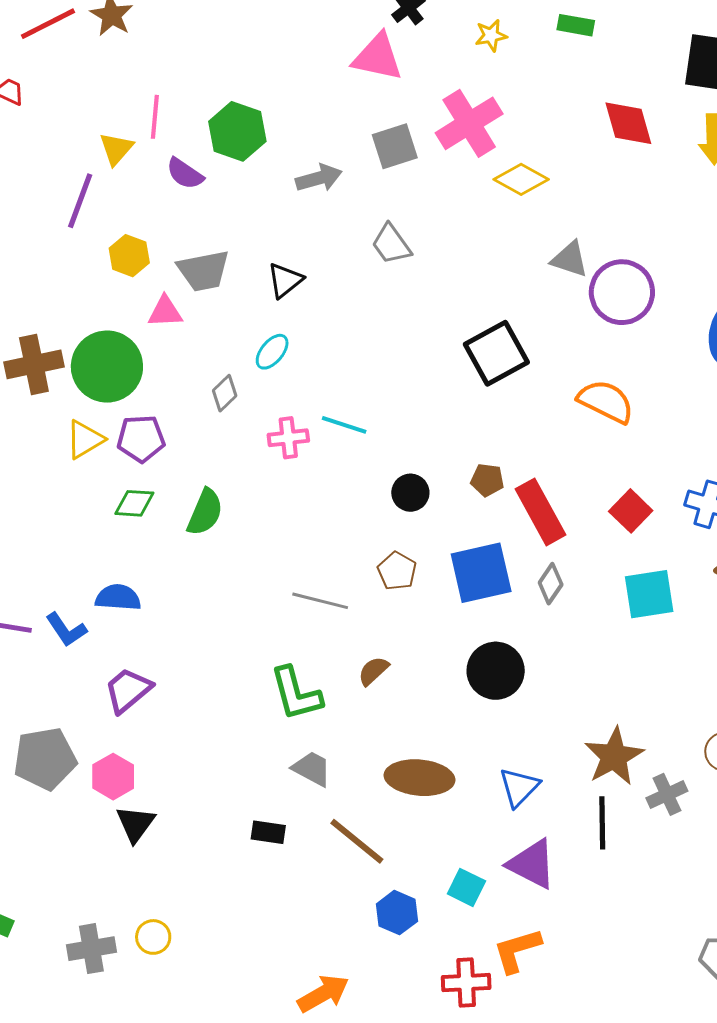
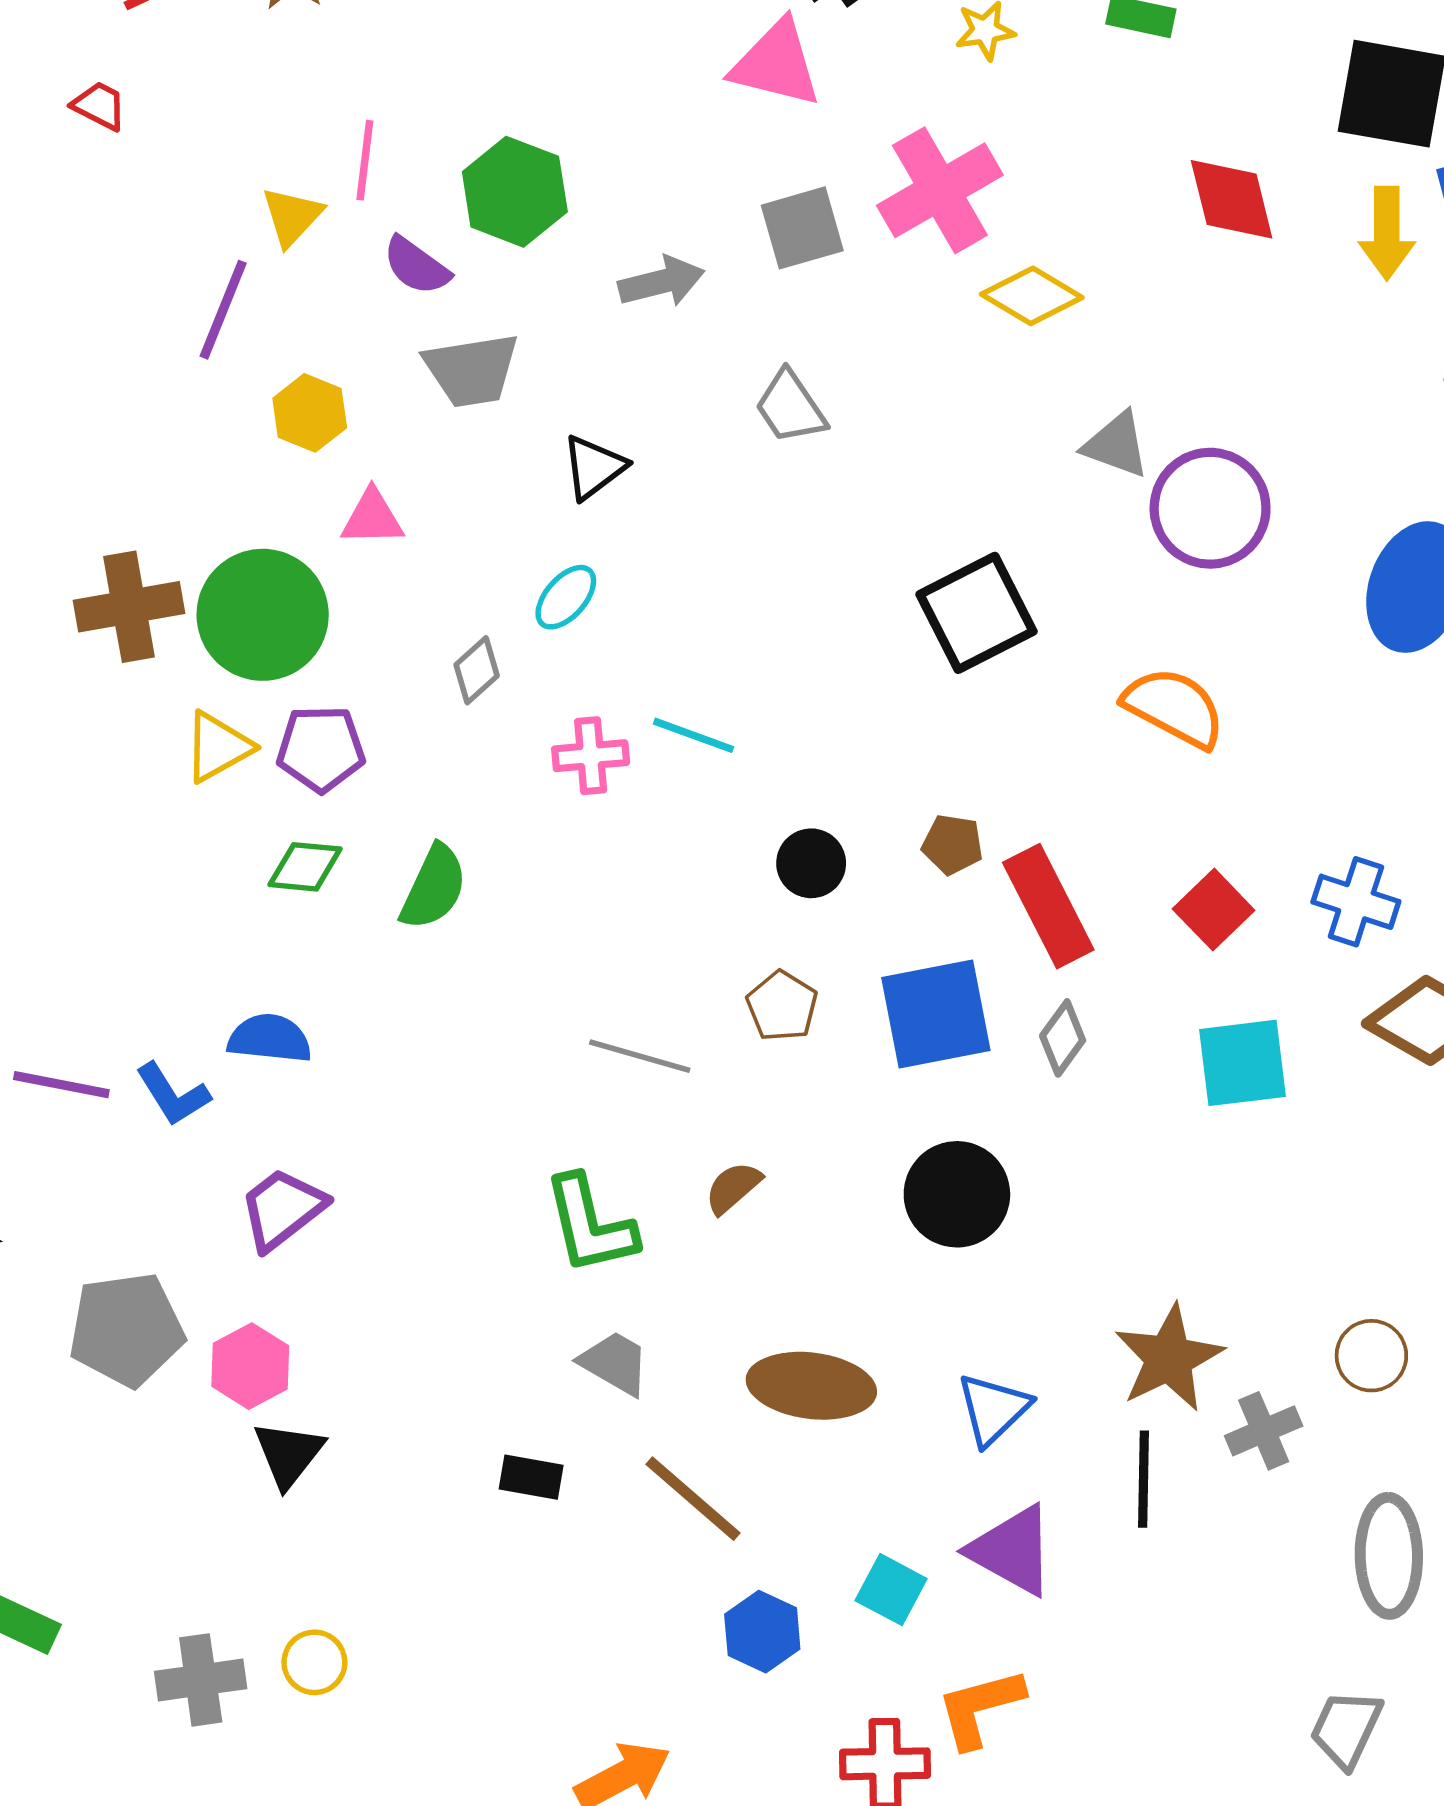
gray trapezoid: (203, 271) -> (472, 370), moved

